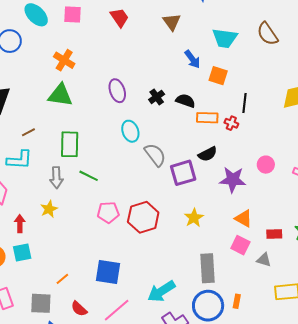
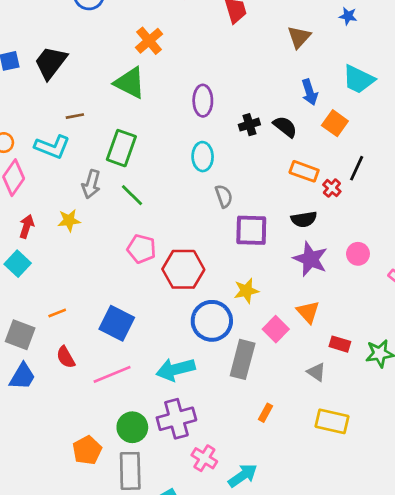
black semicircle: (185, 101) -> (285, 127), moved
black semicircle: (208, 154) -> (304, 219), moved
gray semicircle: (155, 155) -> (224, 196), size x0.7
pink square: (240, 245) -> (276, 329), moved
cyan square: (22, 253) -> (18, 264), turned 36
blue circle: (208, 306) -> (212, 321), moved

